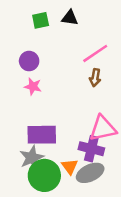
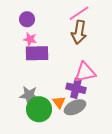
brown arrow: (95, 78) -> (79, 32), size x1.6
purple rectangle: (42, 135) -> (37, 53), moved
gray star: (32, 158) -> (29, 95), turned 30

